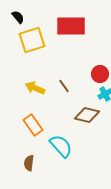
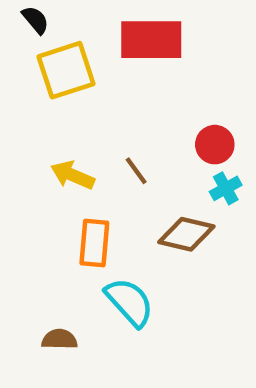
orange rectangle: (33, 125) -> (94, 243), moved, turned 40
brown semicircle: (29, 163) -> (59, 339), turned 84

